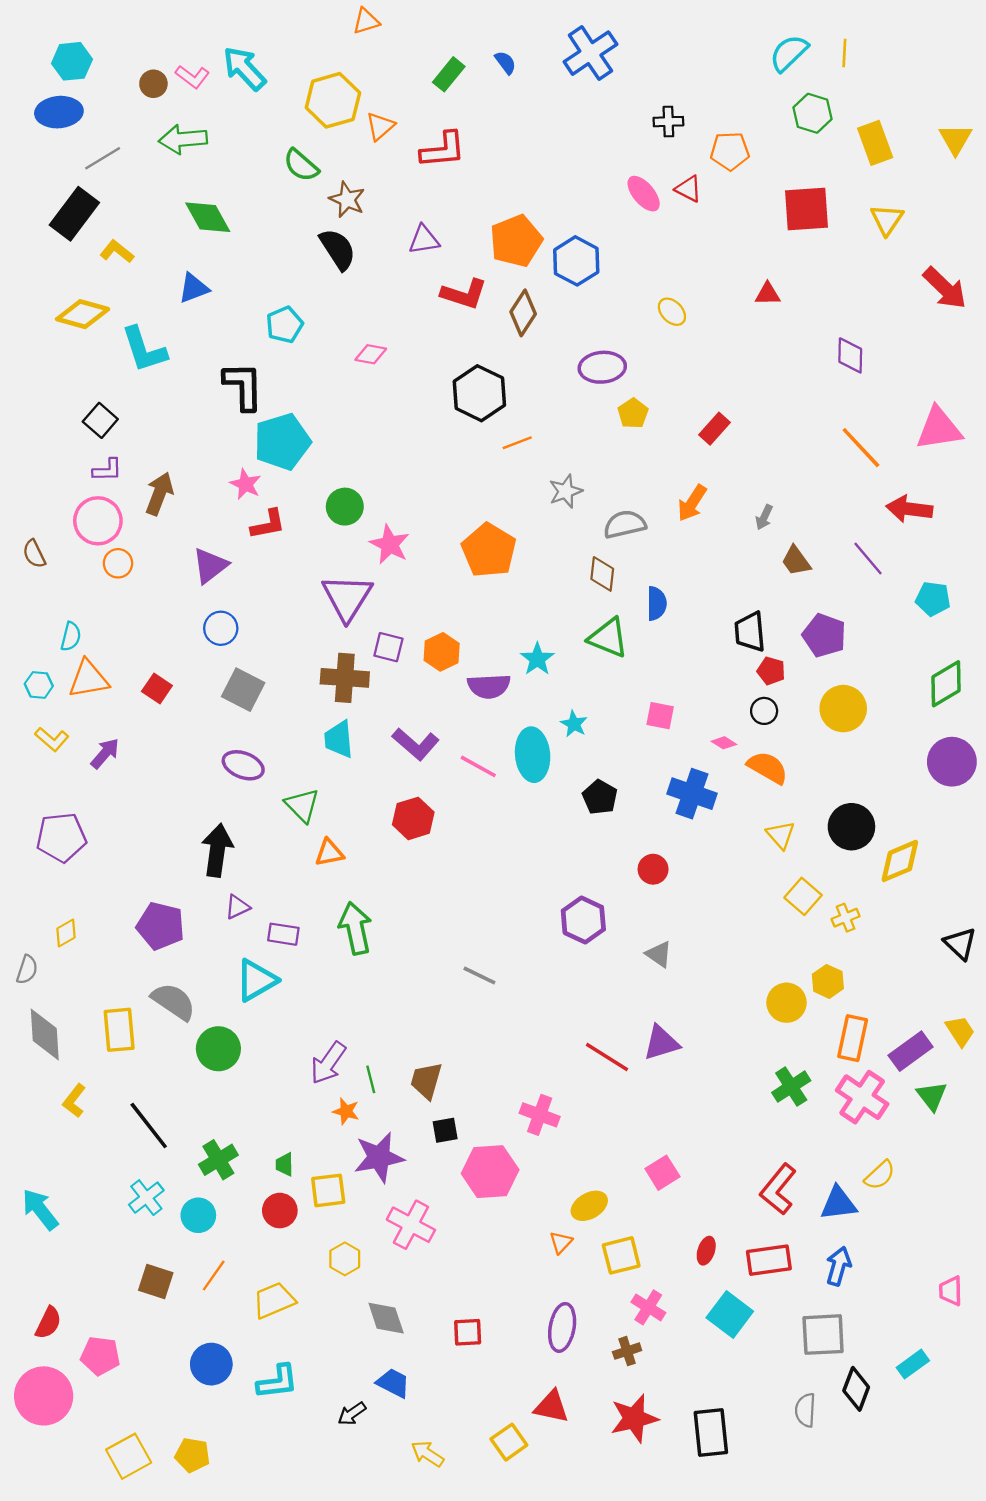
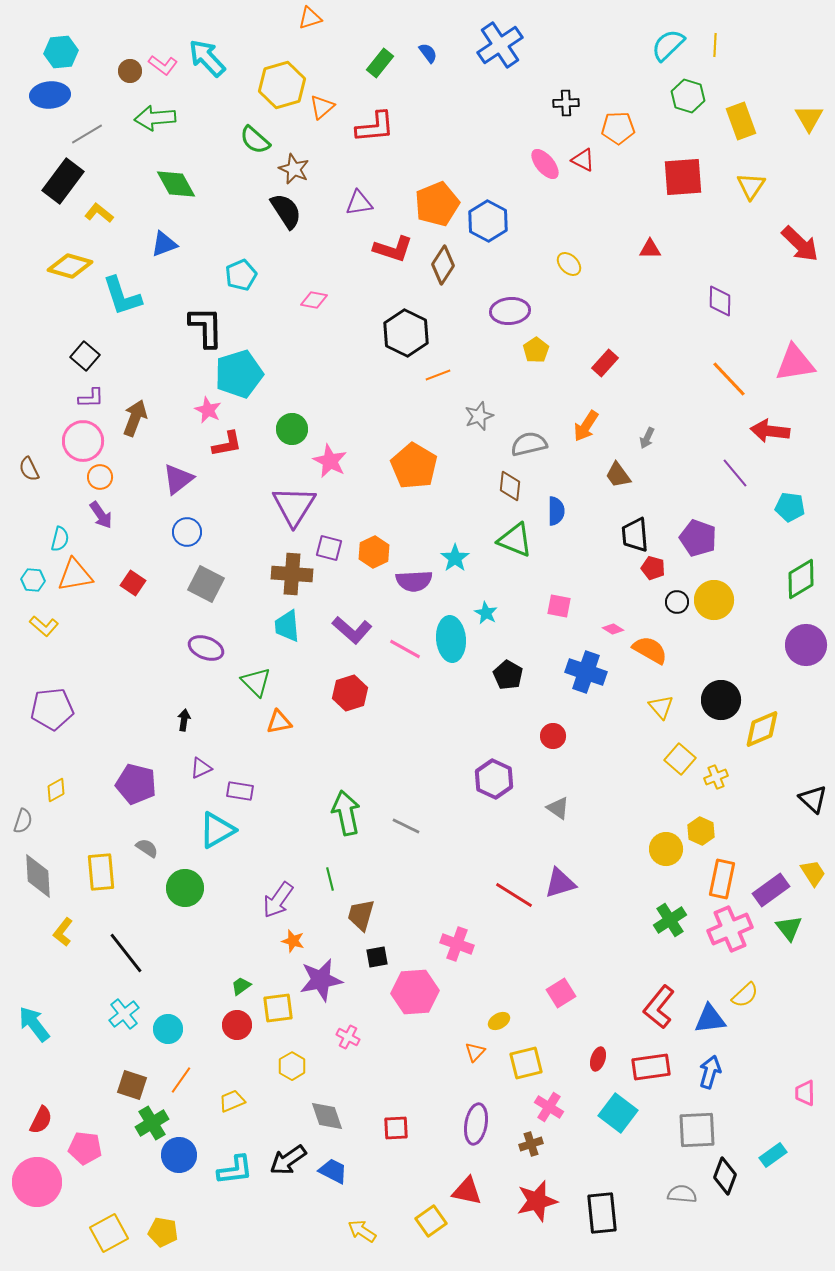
brown trapezoid: (796, 561) -> (618, 475), moved
black circle: (764, 711) -> (677, 602), moved
purple arrow: (105, 753) -> (101, 515), moved, turned 104
black arrow: (217, 850) -> (184, 720), size x0.5
green arrow: (355, 928) -> (346, 813), moved
gray semicircle: (174, 1001) -> (147, 848), size x0.6
green line: (371, 1079) -> (330, 879), moved
pink cross: (862, 1097) -> (730, 929), turned 33
green cross: (218, 1160) -> (152, 1123), moved
green trapezoid: (285, 1164) -> (241, 986), turned 55
yellow ellipse: (589, 1206) -> (499, 1021), size x0.7
pink cross: (411, 1225) -> (348, 1037), size x0.6
yellow trapezoid: (274, 1300) -> (232, 1101), size x0.7
gray semicircle: (805, 1410) -> (682, 1194), turned 92
black arrow: (352, 1414) -> (288, 1160), moved, size x1.5

